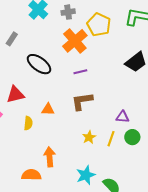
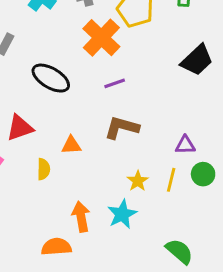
brown L-shape: (82, 101) -> (122, 128), turned 30
cyan star: (86, 175) -> (122, 214), moved

